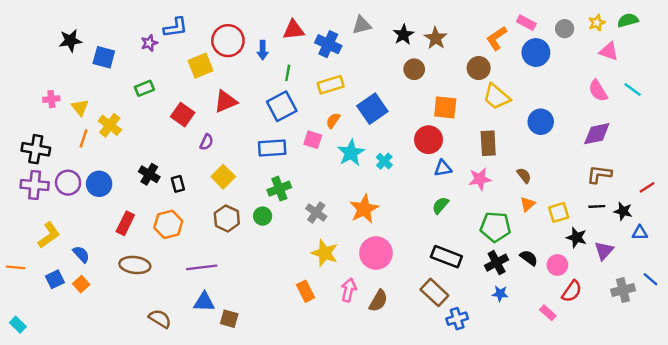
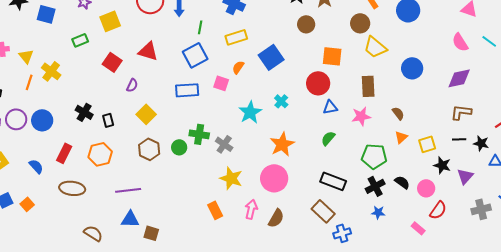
yellow square: (201, 66) -> (110, 21), moved
red triangle: (226, 101) -> (148, 51), turned 40
cyan star: (351, 153) -> (250, 112), moved
green cross: (279, 189) -> (199, 134), moved, turned 30
orange star: (364, 209) -> (282, 144), moved
blue semicircle: (81, 254) -> (36, 166), moved

